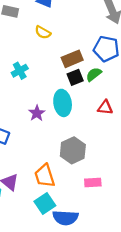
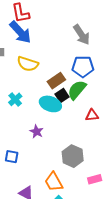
yellow semicircle: (43, 32) -> (28, 64), size x1.5
green semicircle: (94, 74) -> (77, 90), size x1.5
cyan ellipse: (63, 103) -> (50, 104), moved, turned -50

